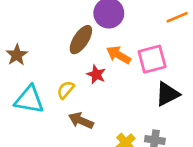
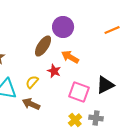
pink square: (152, 59) -> (79, 92), moved, turned 35
brown arrow: (81, 121) -> (31, 104), moved

